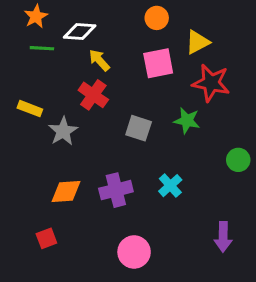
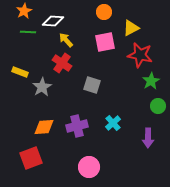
green star: (187, 121) -> (151, 81), moved, turned 30
purple arrow: (223, 237) -> (148, 138), moved
red square: (46, 238) -> (31, 158), size x1.6

